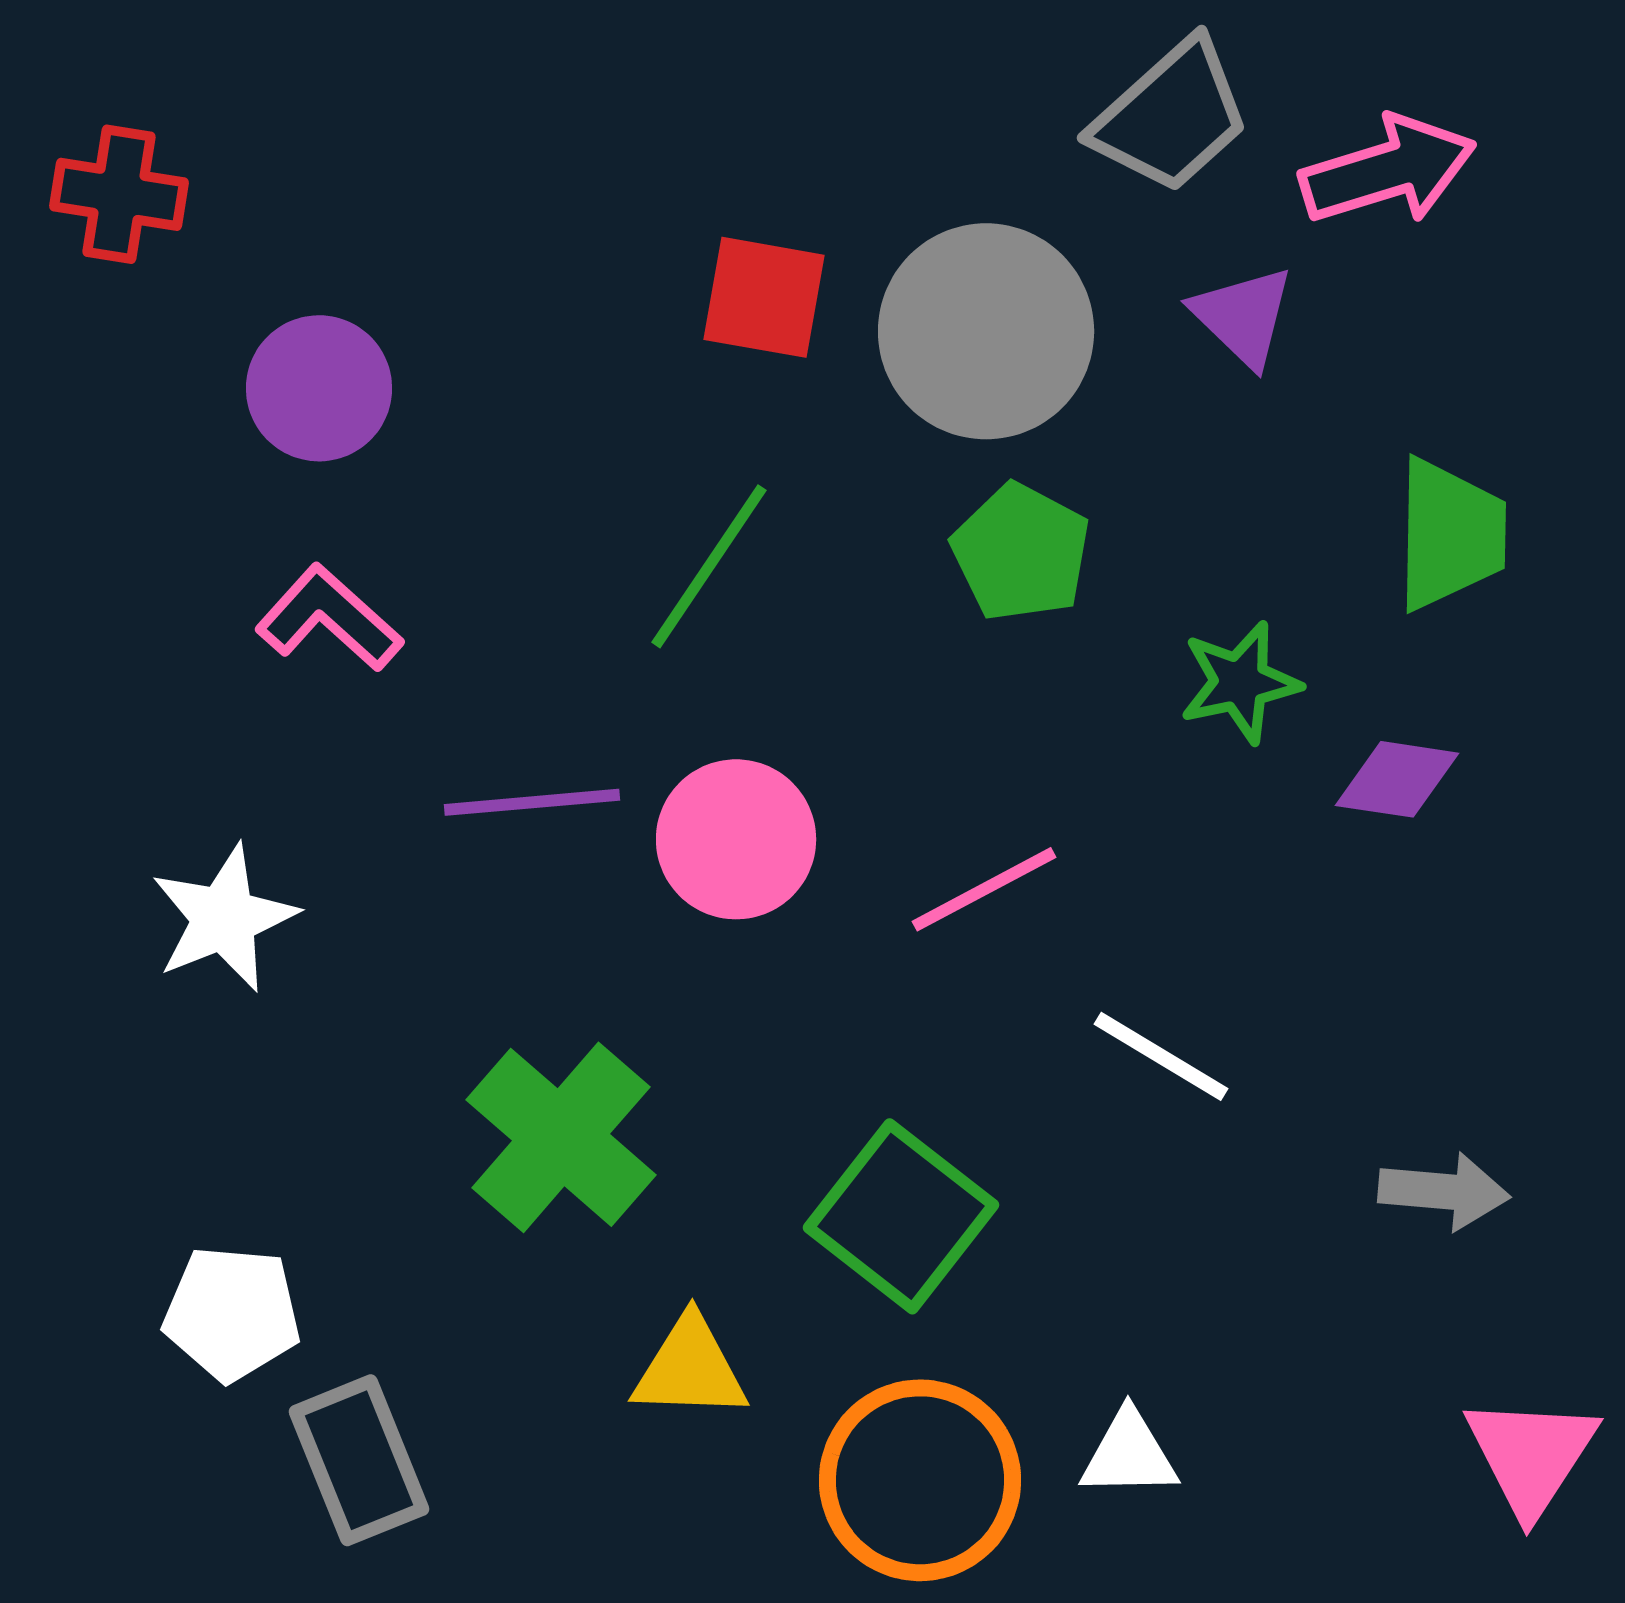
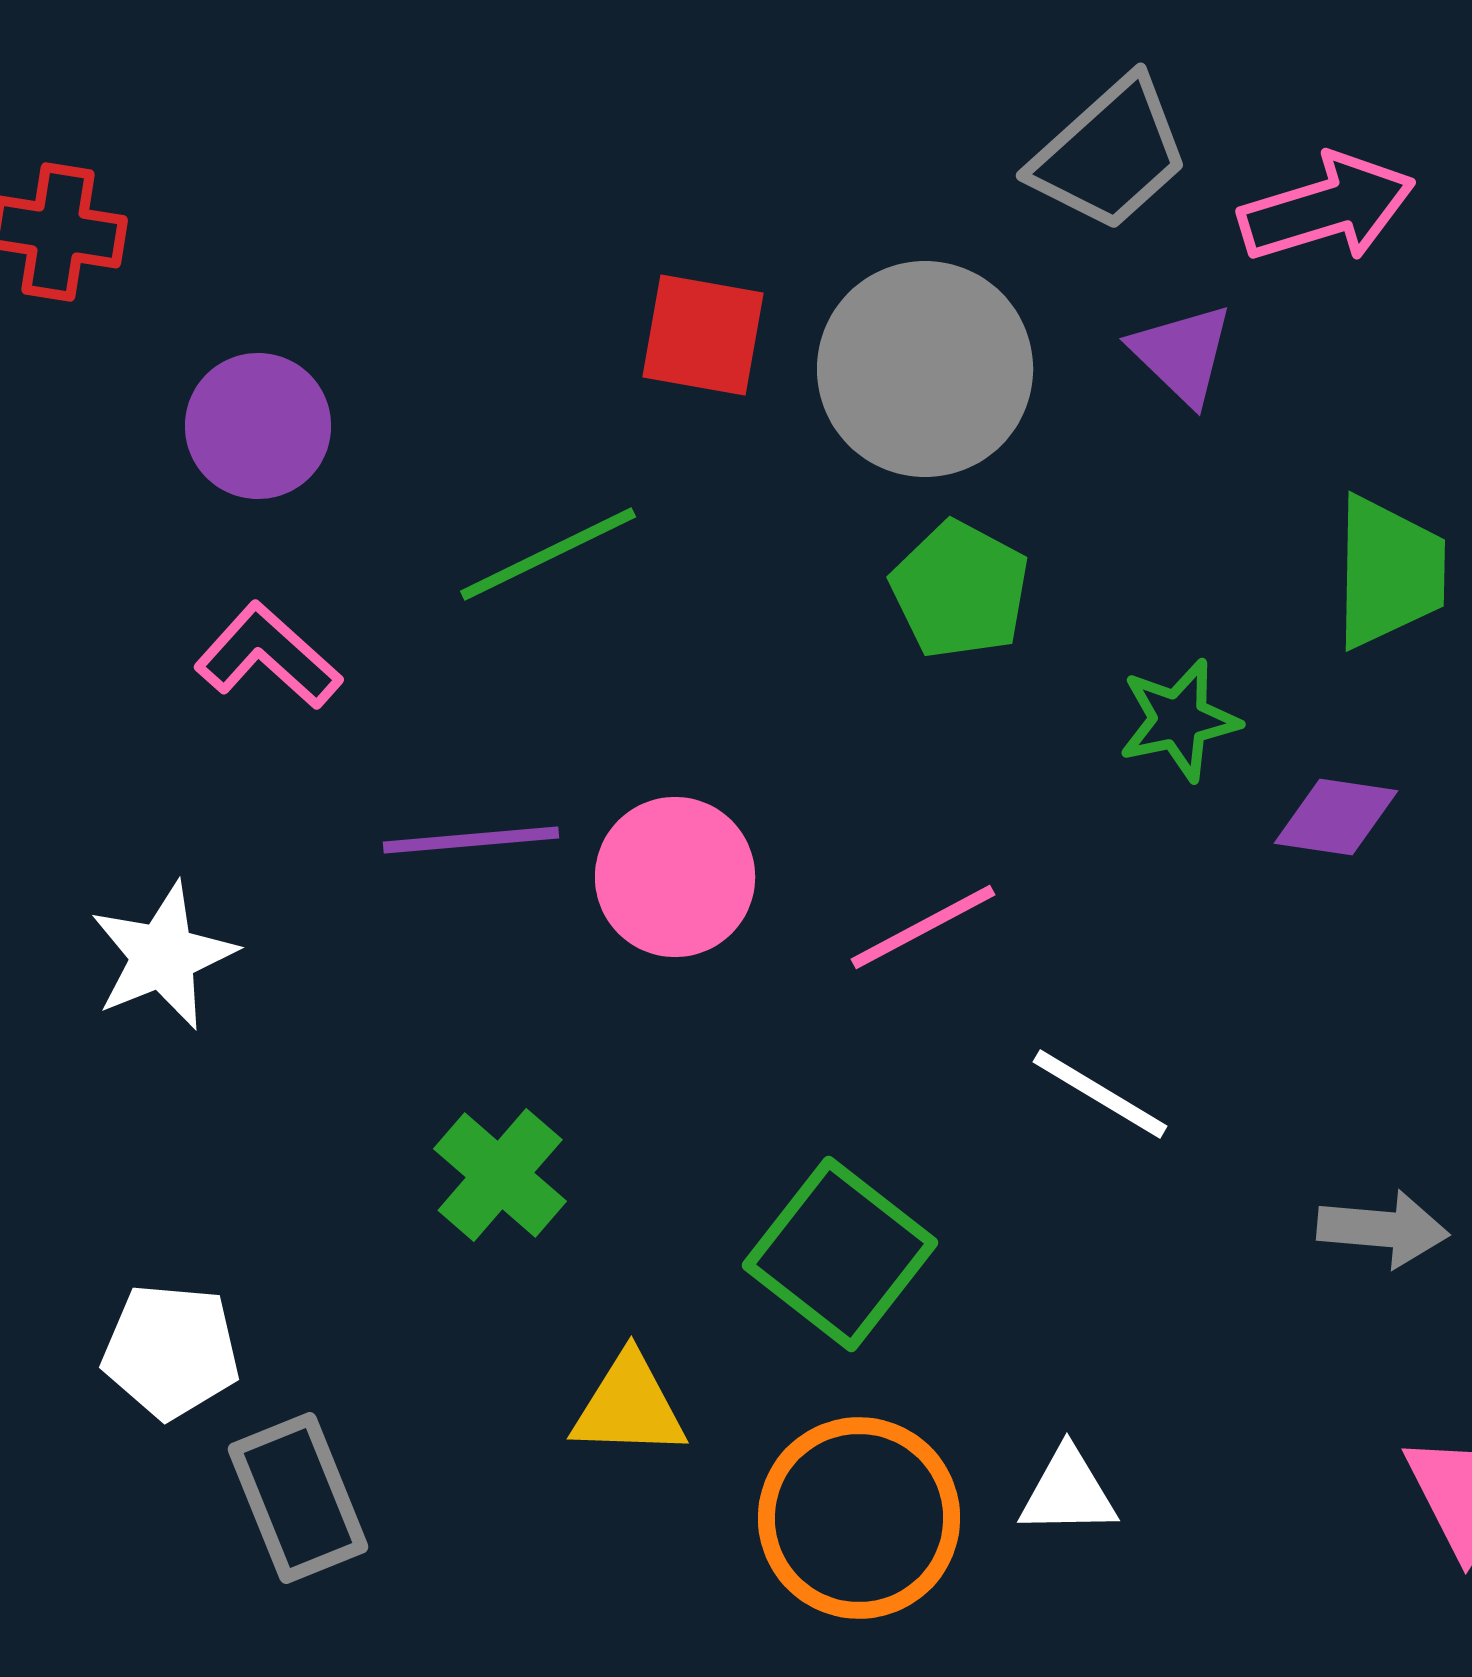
green line: (709, 566) -> (548, 554), moved, turned 30
green cross: (561, 1137) -> (500, 1175), size x0.7

